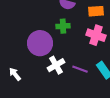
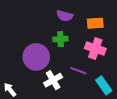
purple line: (80, 69) -> (78, 71), moved

